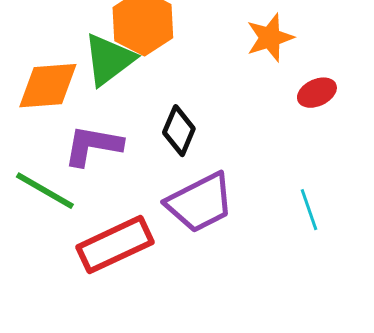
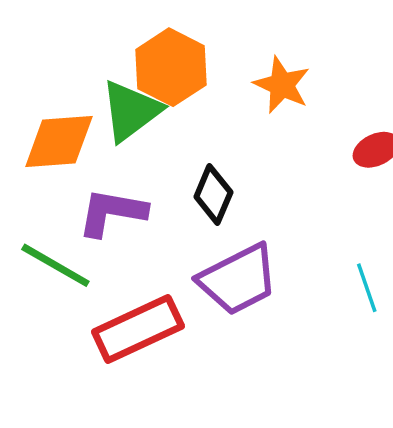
orange star: (270, 38) -> (282, 85), moved, turned -30

